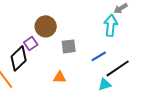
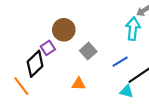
gray square: (69, 46) -> (88, 51), turned -35
cyan triangle: (105, 84) -> (127, 91), turned 32

